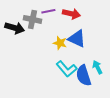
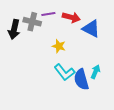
black arrow: (15, 28) -> (14, 29), turned 84
blue triangle: (77, 39) -> (91, 29), moved
cyan arrow: (97, 67) -> (95, 72), turned 48

